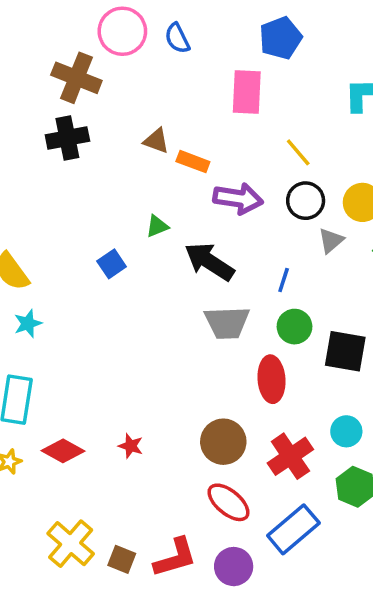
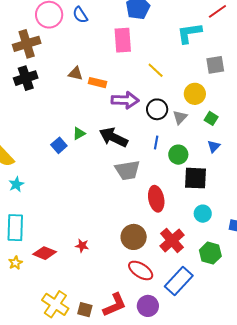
brown cross: (76, 78) -> (27, 44), turned -32
black circle: (306, 201) -> (157, 109), moved
green triangle: (157, 226) -> (79, 133), moved
green circle: (294, 327) -> (178, 155), moved
cyan circle: (346, 431) -> (203, 214), moved

